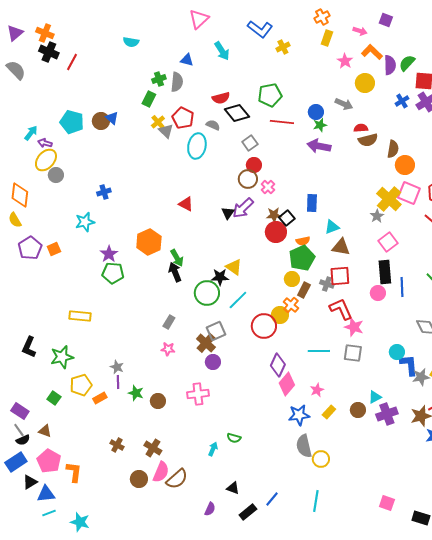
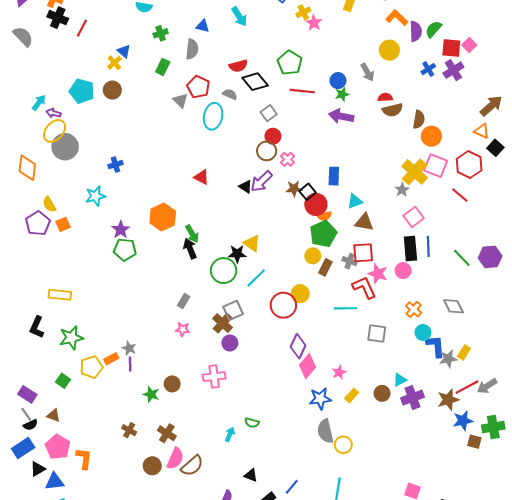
pink star: (345, 61) -> (314, 23), moved
green cross: (159, 79) -> (161, 33), moved
green pentagon: (270, 95) -> (290, 63), turned -30
gray arrow: (344, 104) -> (367, 72), turned 36
blue triangle: (112, 118) -> (124, 51), moved
yellow cross: (158, 122) -> (114, 63), moved
gray circle: (56, 175) -> (65, 147), size x1.6
black triangle: (228, 213) -> (246, 187), turned -32
yellow semicircle: (15, 220) -> (49, 204), moved
red circle: (276, 232) -> (316, 204), moved
blue line: (402, 287) -> (428, 246), moved
orange cross: (291, 305) -> (414, 309), moved
yellow rectangle: (80, 316) -> (60, 295), moved
pink star: (354, 327) -> (378, 274), moved
cyan line: (319, 351) -> (345, 308), moved
green star: (136, 393) -> (151, 394), moved
orange rectangle: (100, 398) -> (111, 359), moved

